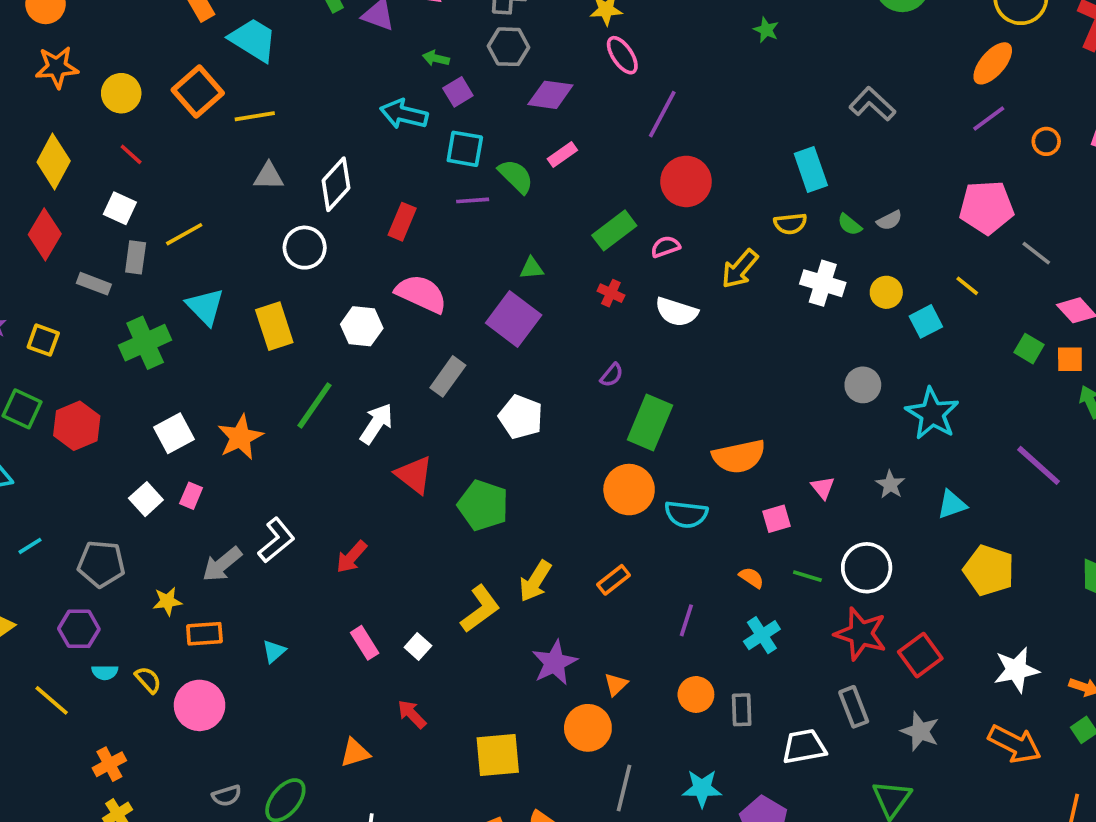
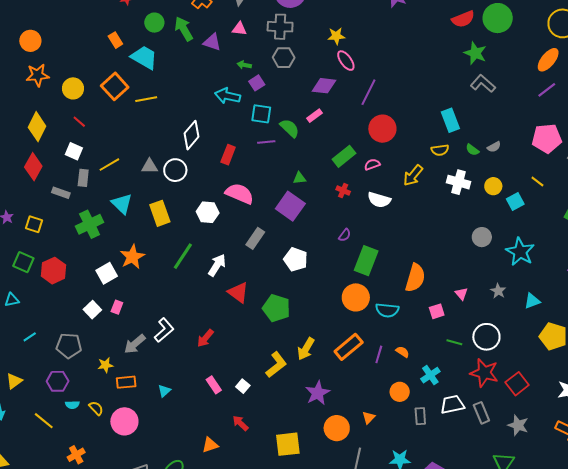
green star: (766, 30) -> (475, 53), moved, size x1.6
purple diamond: (550, 95) -> (324, 86), moved
gray triangle: (269, 176) -> (150, 166), moved
orange star: (240, 437) -> (132, 257), moved
orange semicircle: (739, 456) -> (415, 278), turned -60
orange semicircle: (751, 578) -> (402, 352), moved
orange rectangle: (613, 580) -> (349, 347), size x1.6
purple line: (686, 620) -> (379, 354), moved
orange triangle: (616, 684) -> (369, 418), moved
orange circle: (696, 694) -> (400, 392), moved
white trapezoid: (804, 747) -> (452, 405), moved

